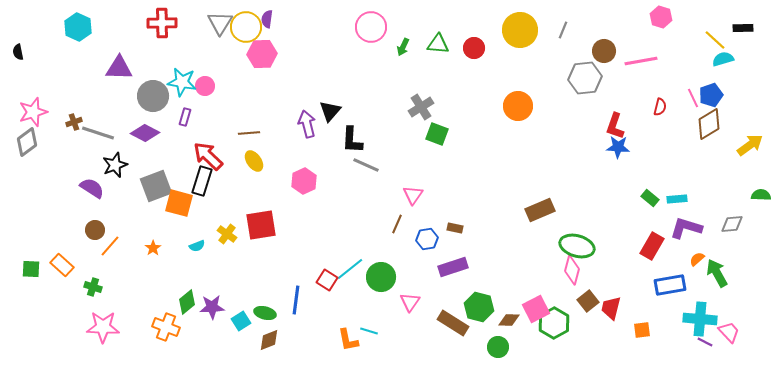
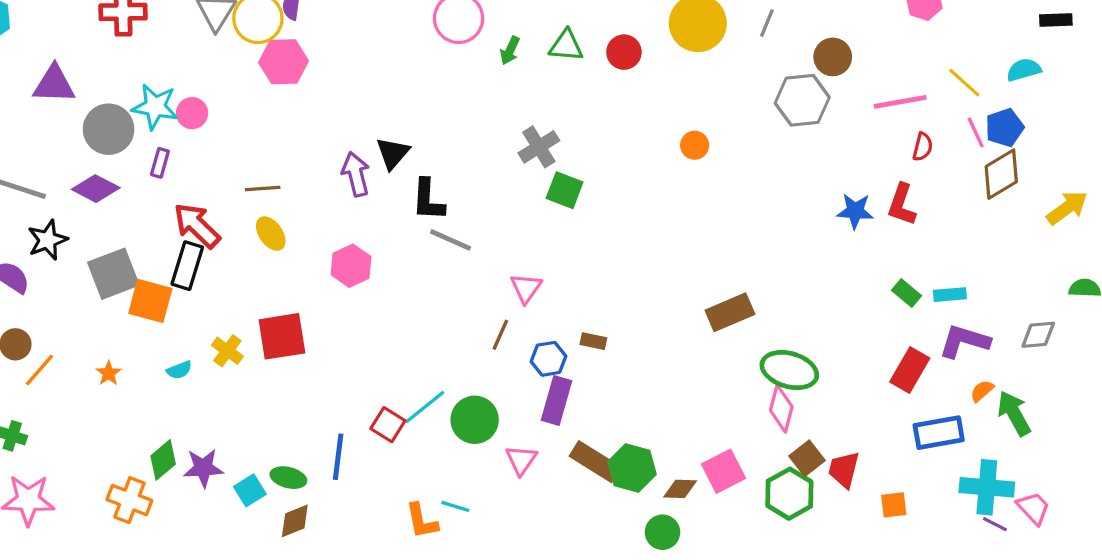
yellow line: (715, 40) -> (964, 83), moved
pink line: (641, 61) -> (900, 102), moved
orange circle: (518, 106) -> (695, 145), size x0.6
red L-shape: (615, 126) -> (902, 205), moved
purple rectangle: (453, 267) -> (557, 401), moved, turned -56
brown rectangle: (453, 323) -> (595, 462), moved
green hexagon: (554, 323) -> (789, 494), moved

